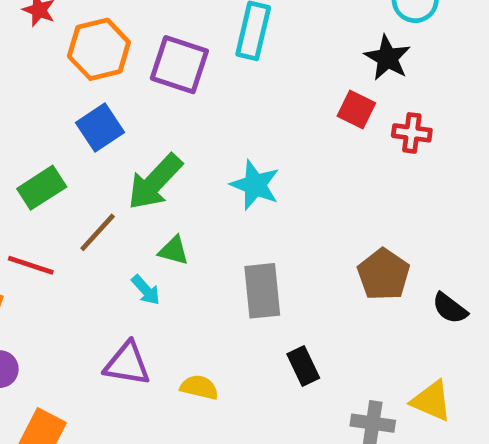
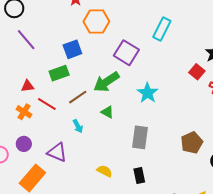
purple square: (179, 65) -> (126, 53), moved
blue square: (100, 128) -> (72, 49), moved
cyan arrow: (146, 290) -> (78, 126), moved
purple triangle: (127, 364) -> (57, 152), moved
black rectangle: (303, 366) -> (139, 176), moved

